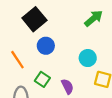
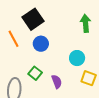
green arrow: (94, 18) -> (85, 23), turned -60
orange line: (17, 60) -> (13, 39), moved

